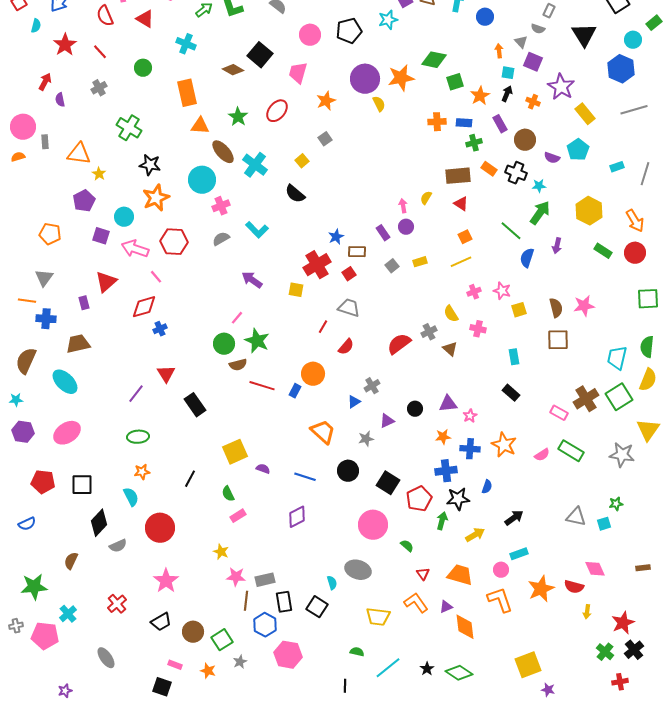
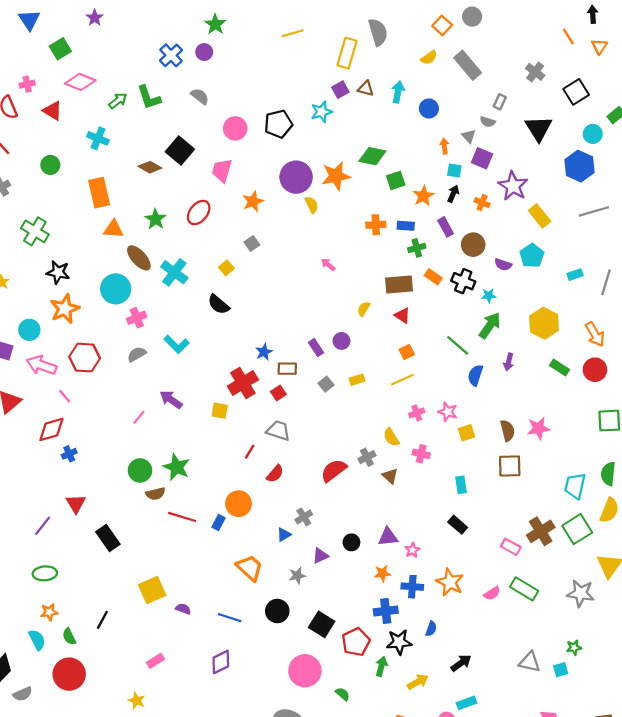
pink arrow: (403, 206) -> (328, 265), moved, turned -40
pink line: (237, 318) -> (139, 417), moved
green semicircle: (228, 494) -> (69, 636), moved

